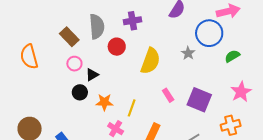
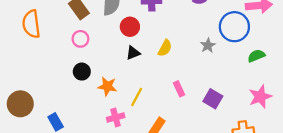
yellow semicircle: (150, 61) -> (165, 48), size x0.6
black triangle: (92, 75) -> (133, 53), moved
purple square: (199, 100) -> (213, 99), size x0.7
pink cross: (116, 129) -> (116, 117), turned 35

